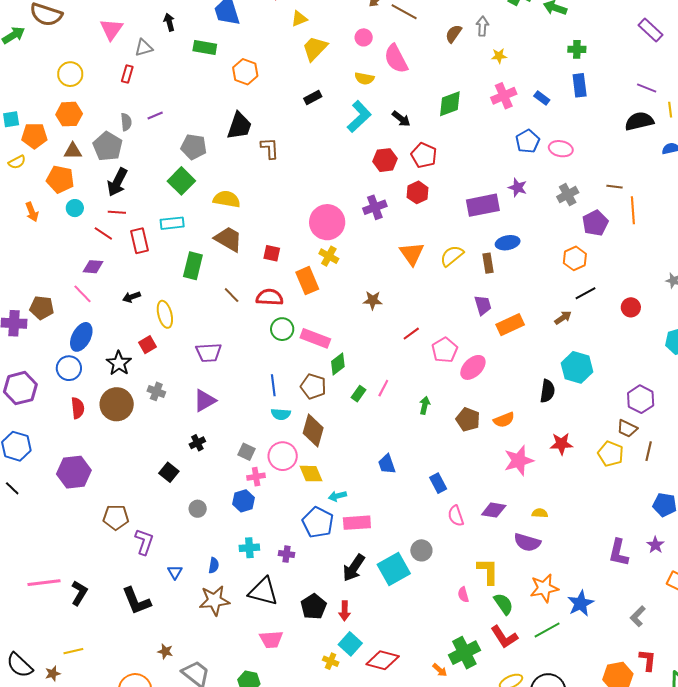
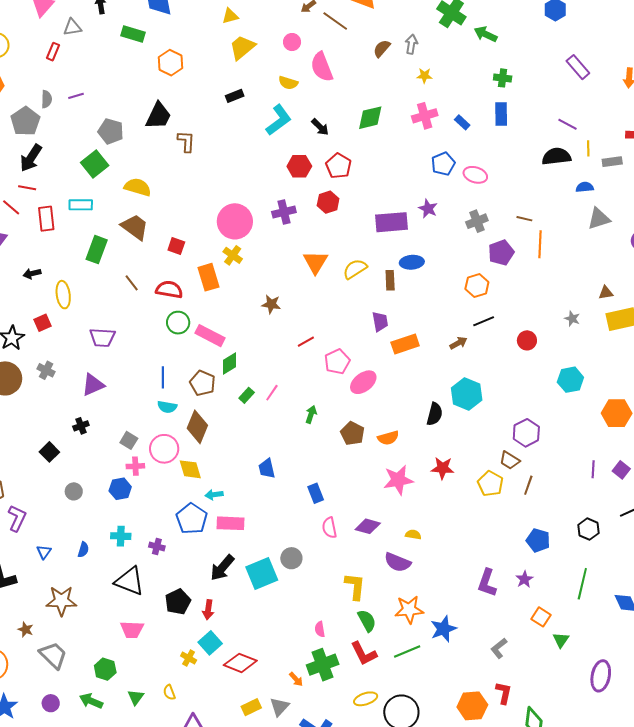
pink semicircle: (463, 595) -> (320, 629), moved
brown star: (214, 600) -> (61, 601), moved

